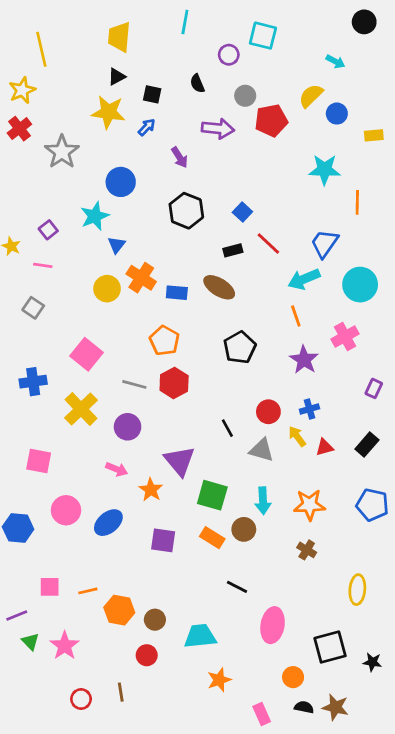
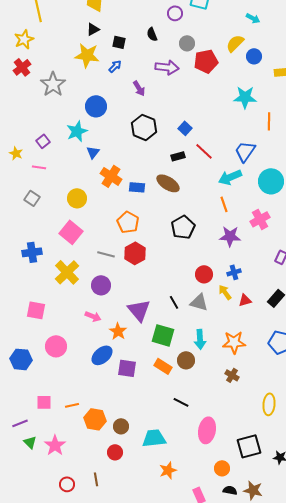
yellow circle: (107, 289) -> (77, 198), moved
purple star: (304, 360) -> (230, 236), turned -30
black line: (227, 428) -> (174, 302), moved
blue ellipse: (108, 523) -> (102, 355), moved

